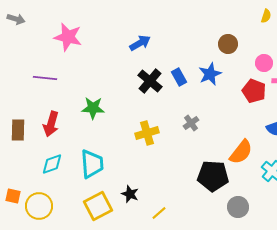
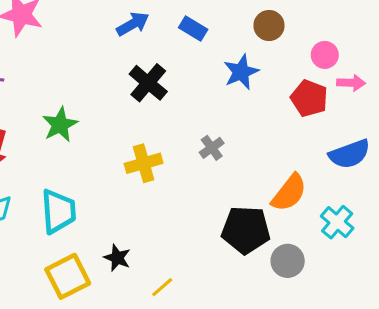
blue rectangle: (179, 77) -> (193, 29), moved, turned -30
green star: (93, 108) -> (60, 125), turned -30
gray circle: (238, 207) -> (288, 261), moved

